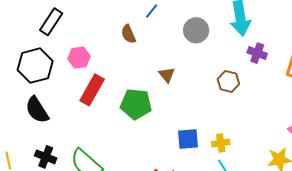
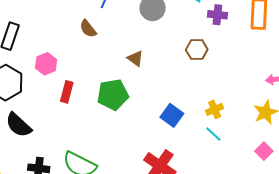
red rectangle: (92, 90) -> (67, 92), size x0.7
blue square: (188, 139) -> (172, 115), turned -35
yellow cross: (221, 143) -> (215, 109), moved

